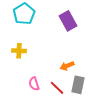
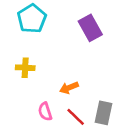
orange arrow: (67, 66) -> (69, 88), moved

